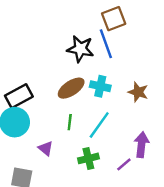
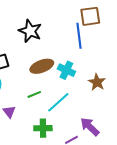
black star: (80, 49) -> (30, 31), moved
green line: (70, 122) -> (34, 94), turned 48
purple arrow: (141, 145) -> (90, 127), turned -65

